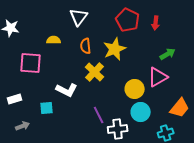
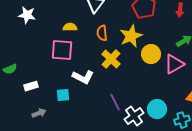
red arrow: (156, 23) -> (180, 10), moved
pink square: (31, 63) -> (62, 50), moved
yellow circle: (135, 89) -> (151, 54), moved
cyan circle: (141, 112) -> (157, 109), moved
white cross: (118, 129) -> (134, 116), turned -30

